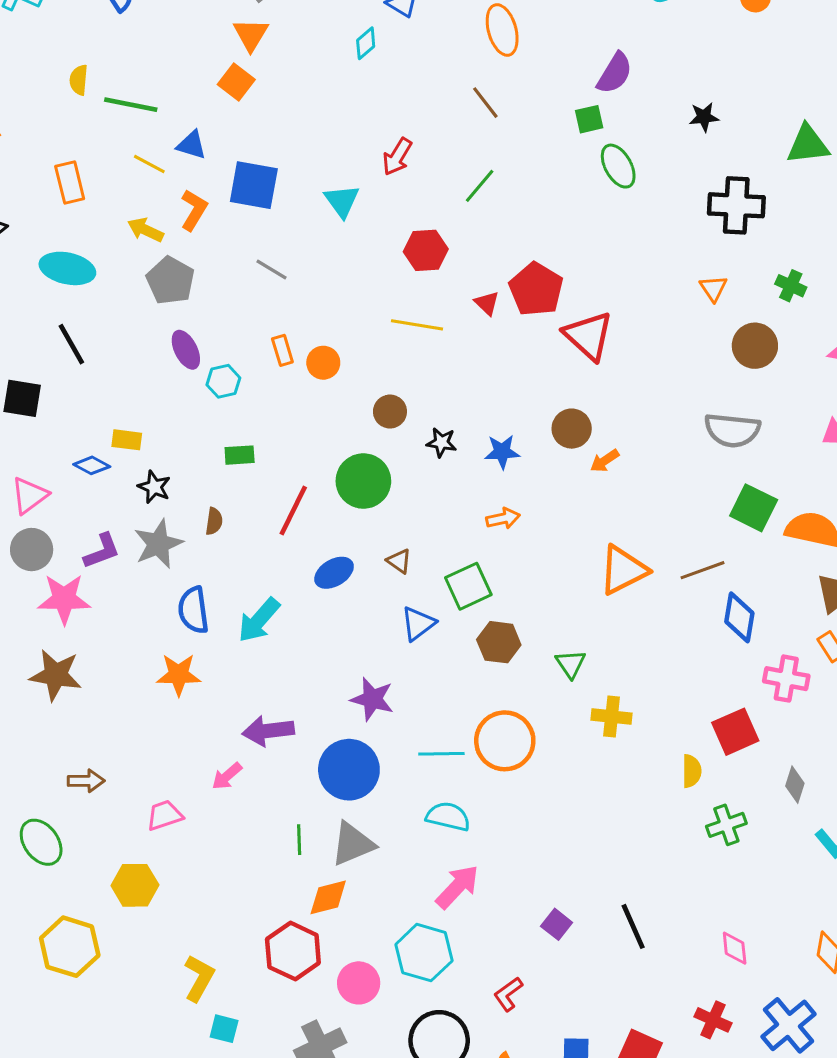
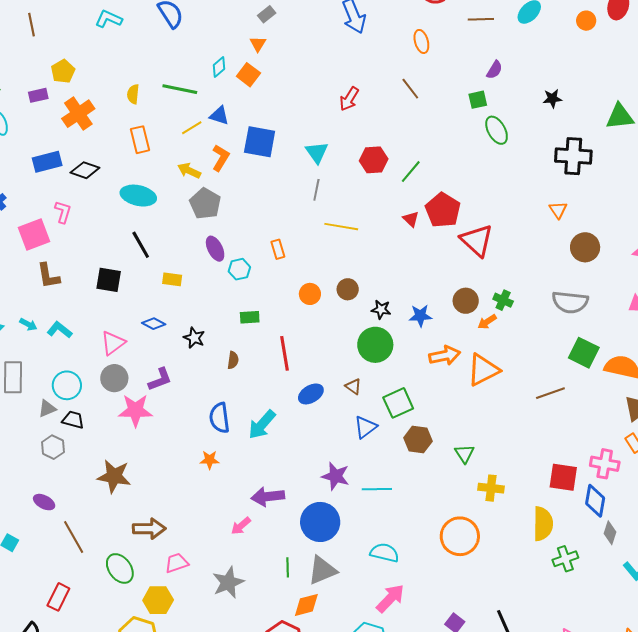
orange ellipse: (502, 30) -> (421, 41), size x0.7
orange triangle: (251, 35) -> (258, 44), size x0.7
cyan diamond: (366, 43) -> (219, 67), moved
purple semicircle: (615, 73) -> (494, 70), size x0.7
yellow semicircle: (79, 80) -> (133, 94), moved
red arrow: (397, 157) -> (349, 99), moved
yellow line: (149, 164) -> (192, 128), turned -60
green line: (480, 186) -> (411, 172), moved
red hexagon: (426, 250) -> (374, 160), moved
gray line: (272, 270) -> (316, 190), moved, turned 70
green cross: (791, 286) -> (503, 300), moved
yellow line: (417, 325) -> (341, 227), moved
orange circle: (323, 363) -> (310, 294), moved
yellow rectangle: (127, 440) -> (172, 279), moved
green circle: (363, 481) -> (375, 345), moved
red line: (293, 511) -> (285, 353), turned -36
orange arrow: (503, 519) -> (445, 356), moved, size x1.4
gray star: (158, 544) -> (228, 582), moved
orange triangle: (623, 570) -> (483, 370), moved
blue diamond: (739, 617) -> (595, 501), moved
brown star: (56, 675) -> (114, 476), moved
orange star: (179, 675) -> (210, 460), size x0.7
red square: (735, 732) -> (563, 477), moved, turned 32
orange circle: (505, 741) -> (460, 536), moved
cyan line: (441, 754) -> (377, 489), moved
yellow semicircle: (692, 771) -> (543, 524), size x1.6
brown arrow: (86, 781) -> (149, 529), size x1.4
pink trapezoid: (165, 815) -> (177, 563), moved
yellow hexagon: (135, 885) -> (158, 600), moved

